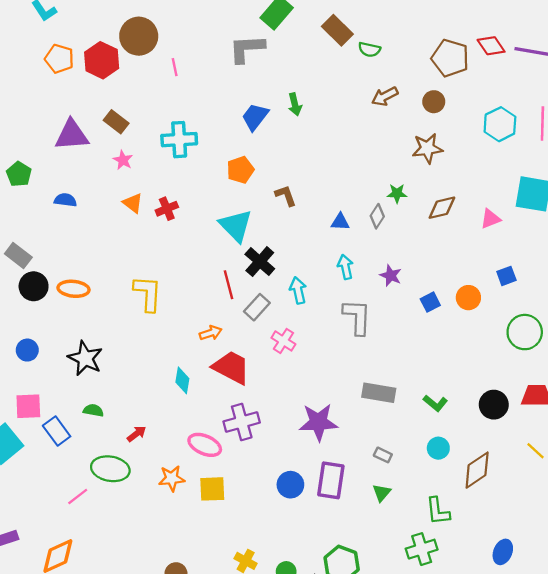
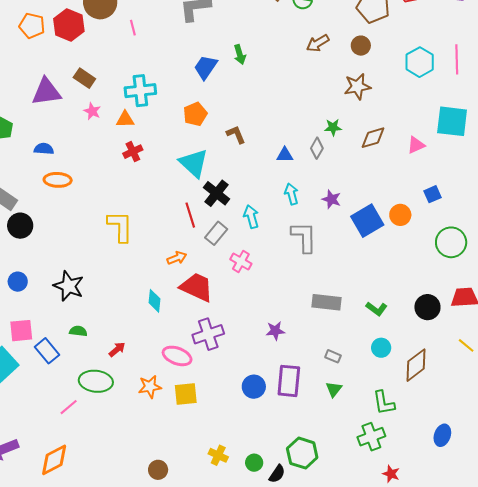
orange triangle: (133, 203) -> (125, 119), moved, turned -36
orange ellipse: (74, 289) -> (58, 180), moved
blue square: (430, 302) -> (367, 221), size x1.8
purple star: (318, 422) -> (275, 331), size x0.6

